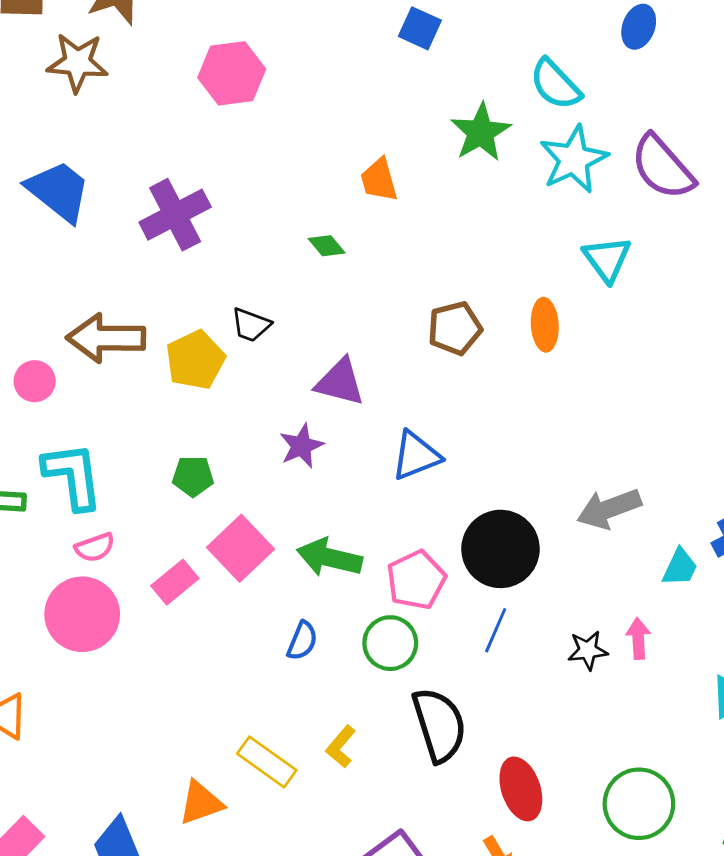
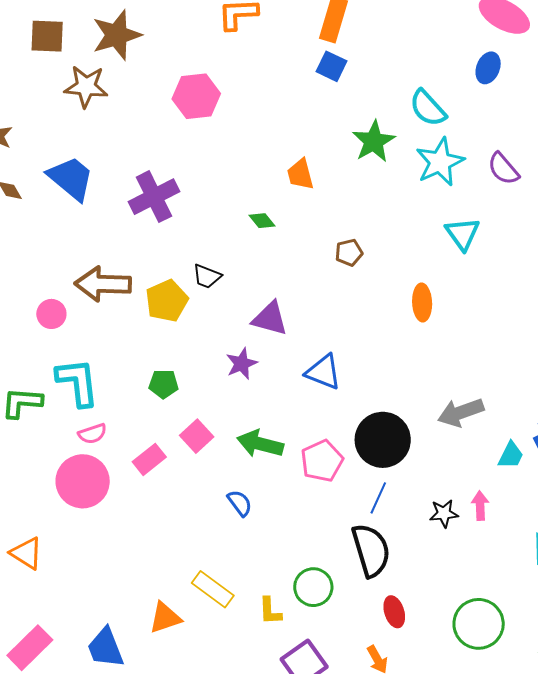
purple semicircle: (662, 167) -> (503, 169), size x0.7
orange ellipse: (545, 325) -> (422, 302), moved
brown pentagon: (455, 328) -> (349, 253), moved, size x0.7
blue triangle: (416, 456) -> (323, 372), turned 42
pink square: (240, 548) -> (197, 436), size x0.7
blue semicircle: (302, 641) -> (240, 503), turned -60
green circle: (390, 643) -> (313, 587), moved
black semicircle: (439, 725) -> (371, 550), moved
yellow L-shape: (341, 747) -> (270, 611), moved, turned -44
red ellipse: (521, 789) -> (394, 612), size x0.7

